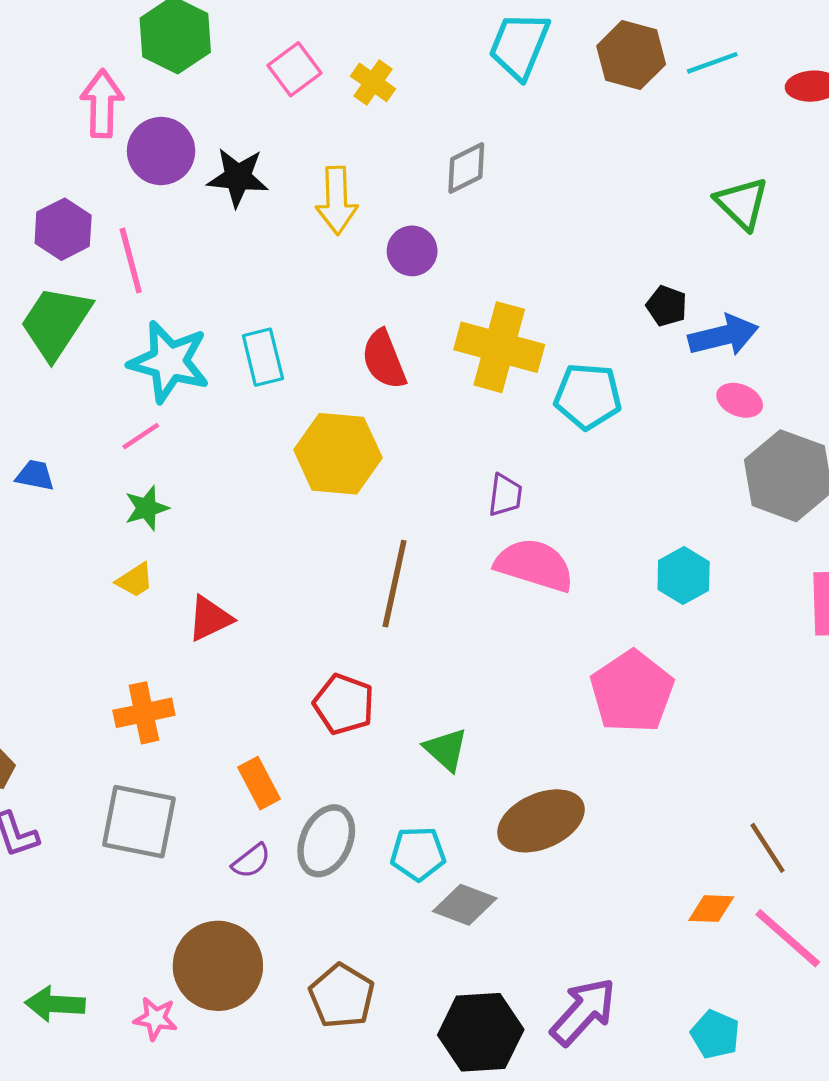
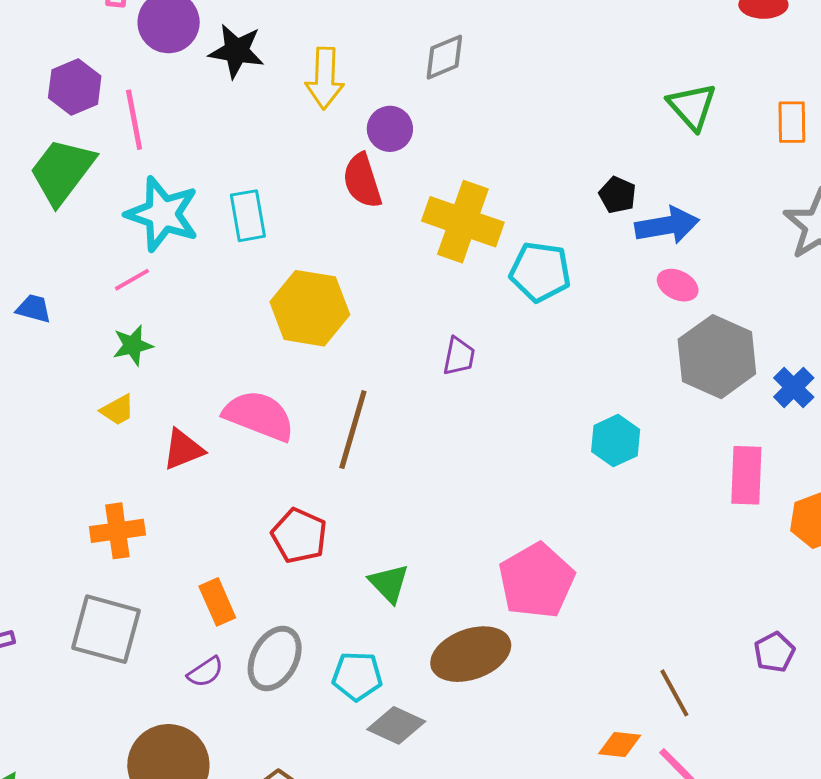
red semicircle: (384, 359) -> (362, 181), moved
pink semicircle: (534, 565) -> (259, 416), moved
pink pentagon: (632, 692) -> (536, 581), moved

